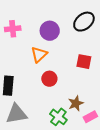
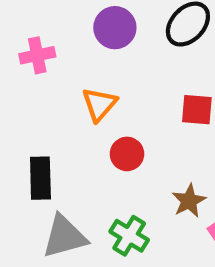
purple circle: (50, 31) -> (115, 28), moved
green cross: (58, 117) -> (129, 236), moved

